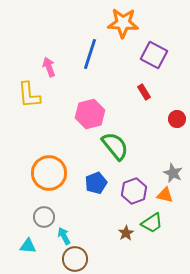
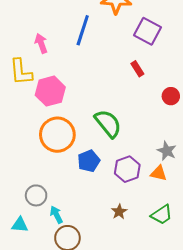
pink hexagon: (90, 114) -> (50, 91), moved
orange circle: (49, 173) -> (57, 135), moved
green trapezoid: (152, 223) -> (162, 215), moved

